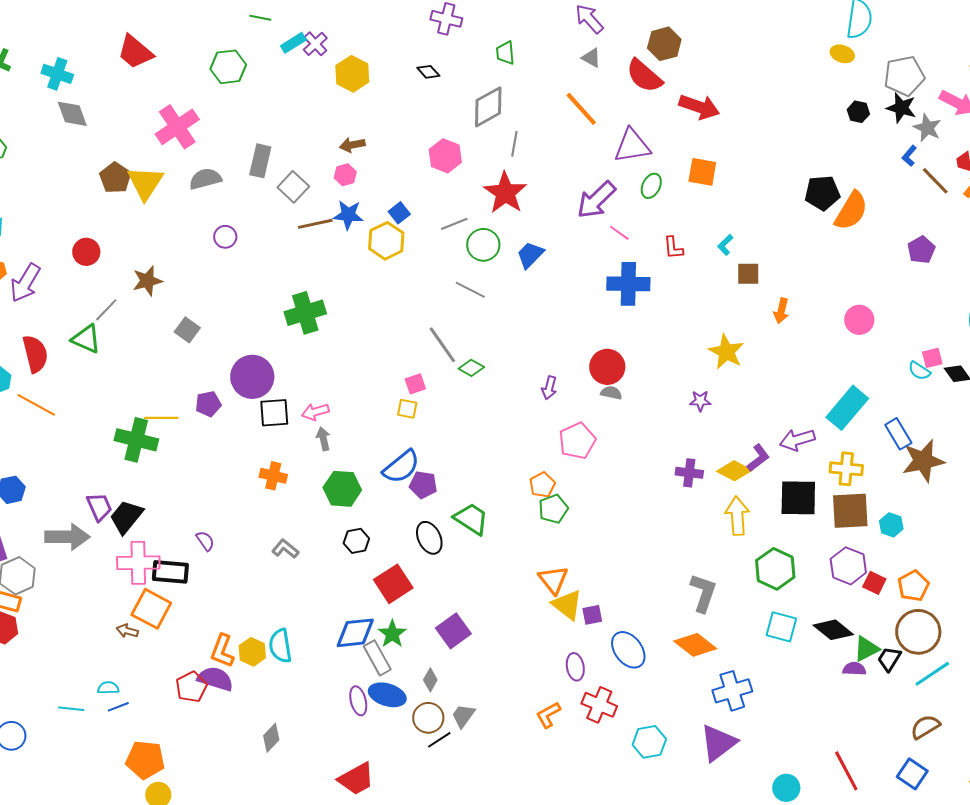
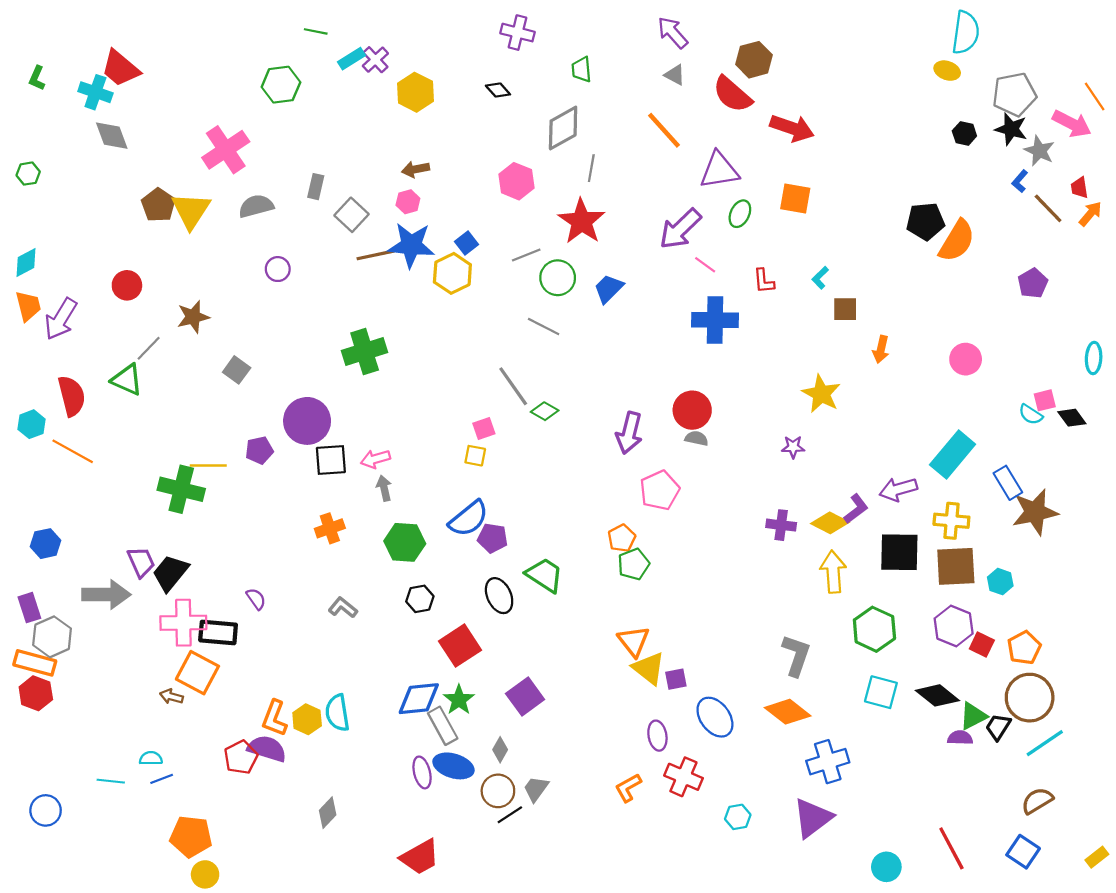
red trapezoid: (135, 52) -> (120, 68), moved
gray rectangle: (260, 161) -> (316, 187), size x0.7
blue star: (348, 215) -> (411, 245), size x1.4
purple arrow: (549, 388) -> (629, 433), size x1.6
orange cross: (273, 476) -> (330, 528), turned -32
cyan hexagon: (649, 742) -> (738, 817), size x0.7

